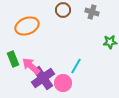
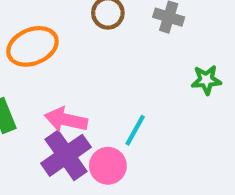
pink arrow: (31, 66) -> (66, 120), moved, turned -30

